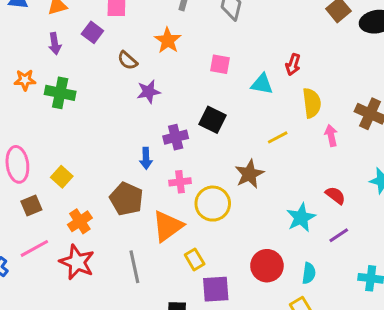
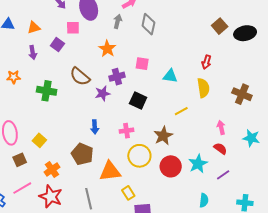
brown semicircle: (128, 60) -> (80, 77), moved, size x1.5
red arrow: (293, 64) -> (207, 62), moved
purple star: (149, 92) -> (103, 93), moved
green cross: (60, 93) -> (47, 91), moved
pink arrow: (331, 136) -> (221, 128), moved
purple cross: (176, 137) -> (117, 77), moved
pink cross: (180, 182) -> (126, 131), moved
orange triangle: (168, 226) -> (110, 171), turned 30
red circle: (267, 266) -> (171, 166), moved

